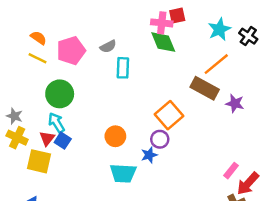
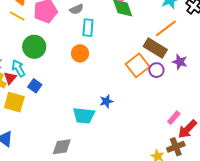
orange square: (169, 115) -> (138, 65), moved
cyan arrow: (56, 123) -> (18, 68), moved
orange circle: (115, 136) -> (80, 53), moved
red triangle: (47, 138) -> (10, 78), moved
purple circle: (160, 139) -> (156, 70), moved

